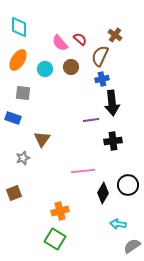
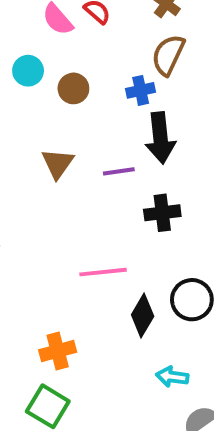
brown semicircle: (100, 56) -> (168, 55), moved
brown circle: (71, 67) -> (73, 88), moved
brown triangle: (42, 139) -> (58, 163), moved

